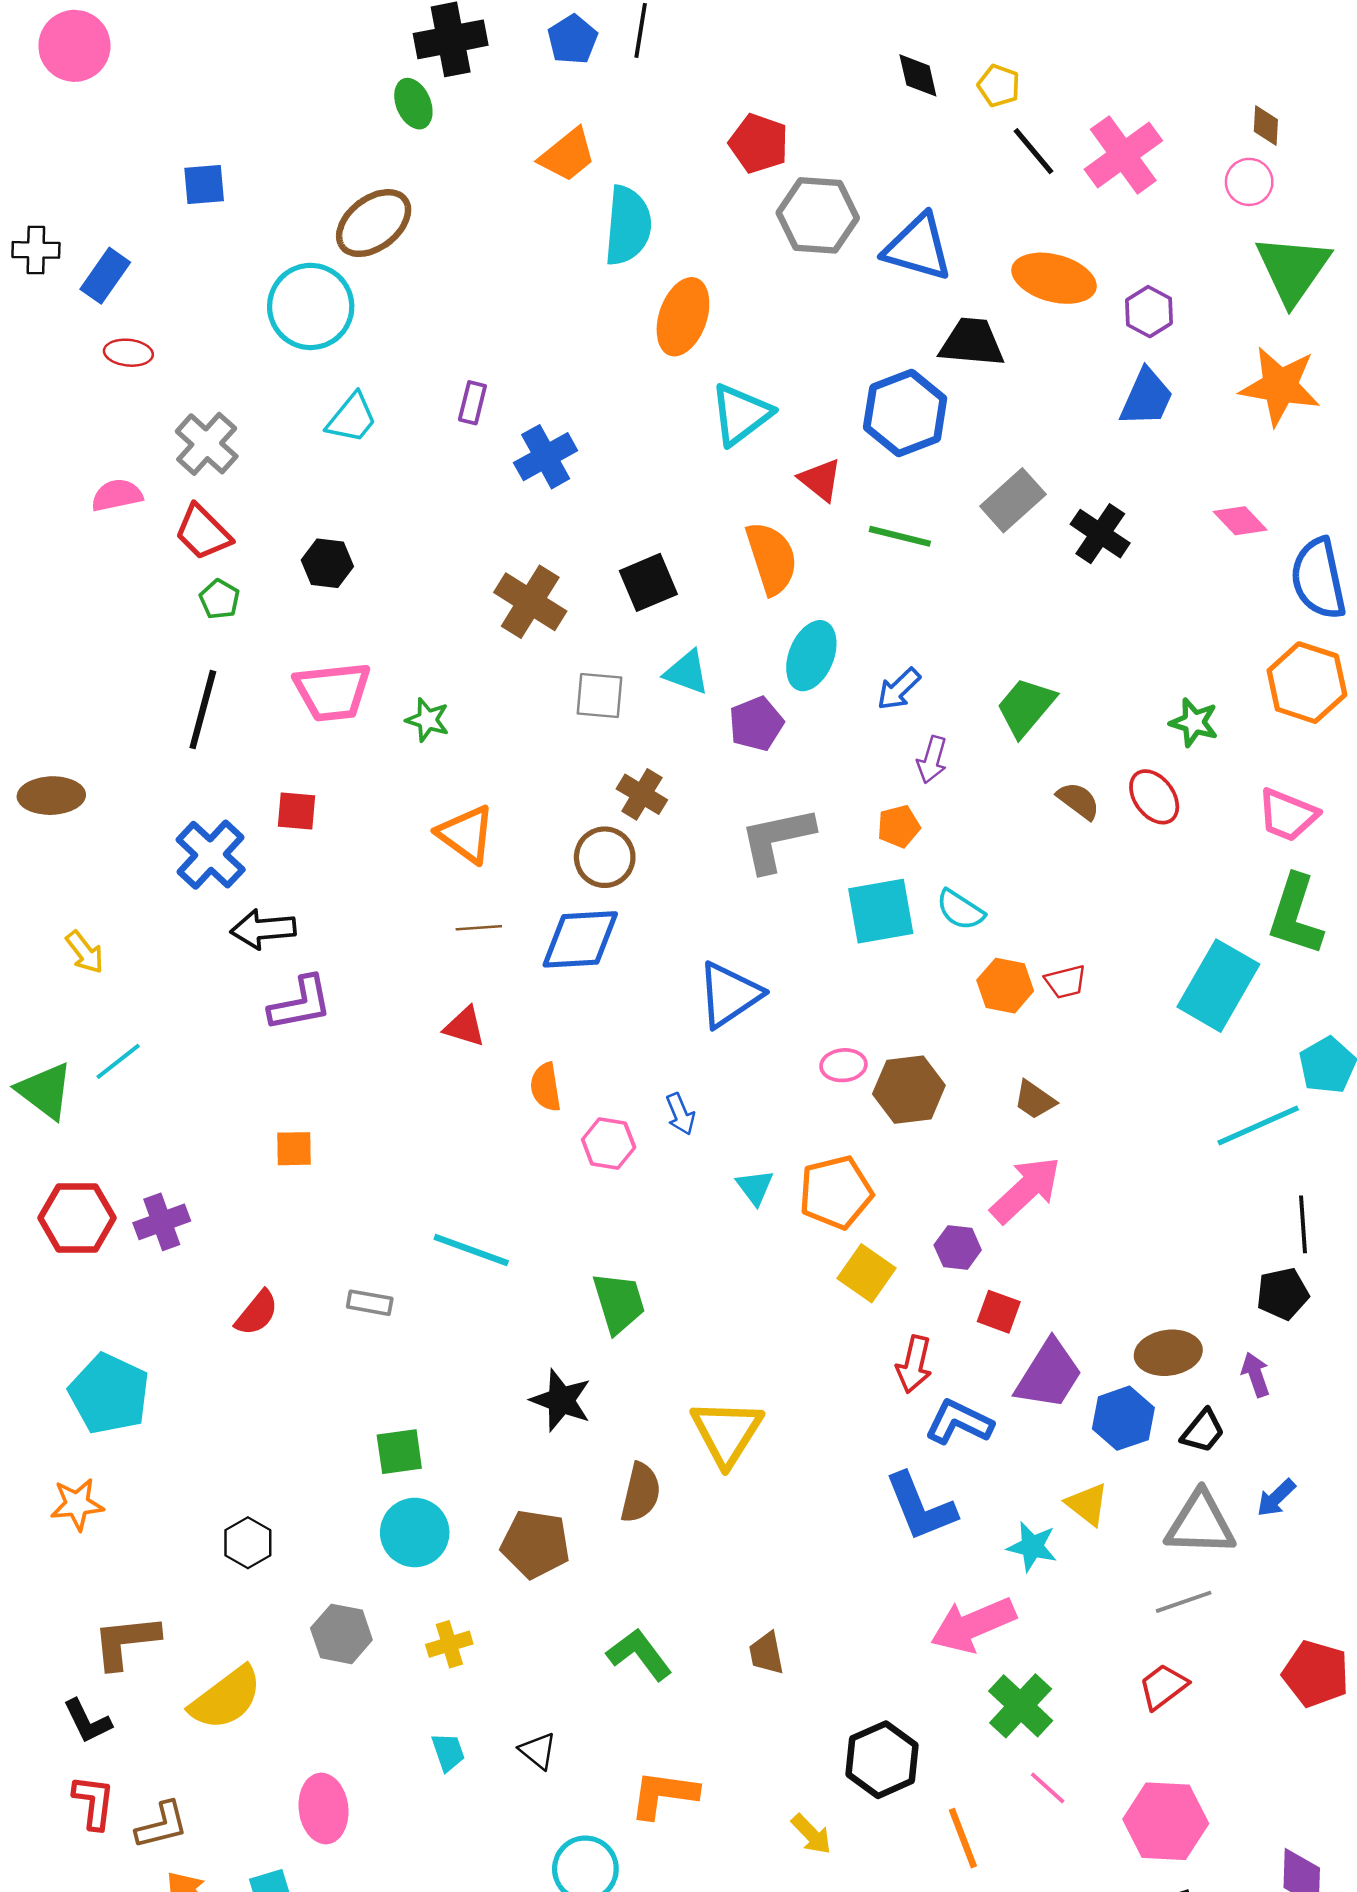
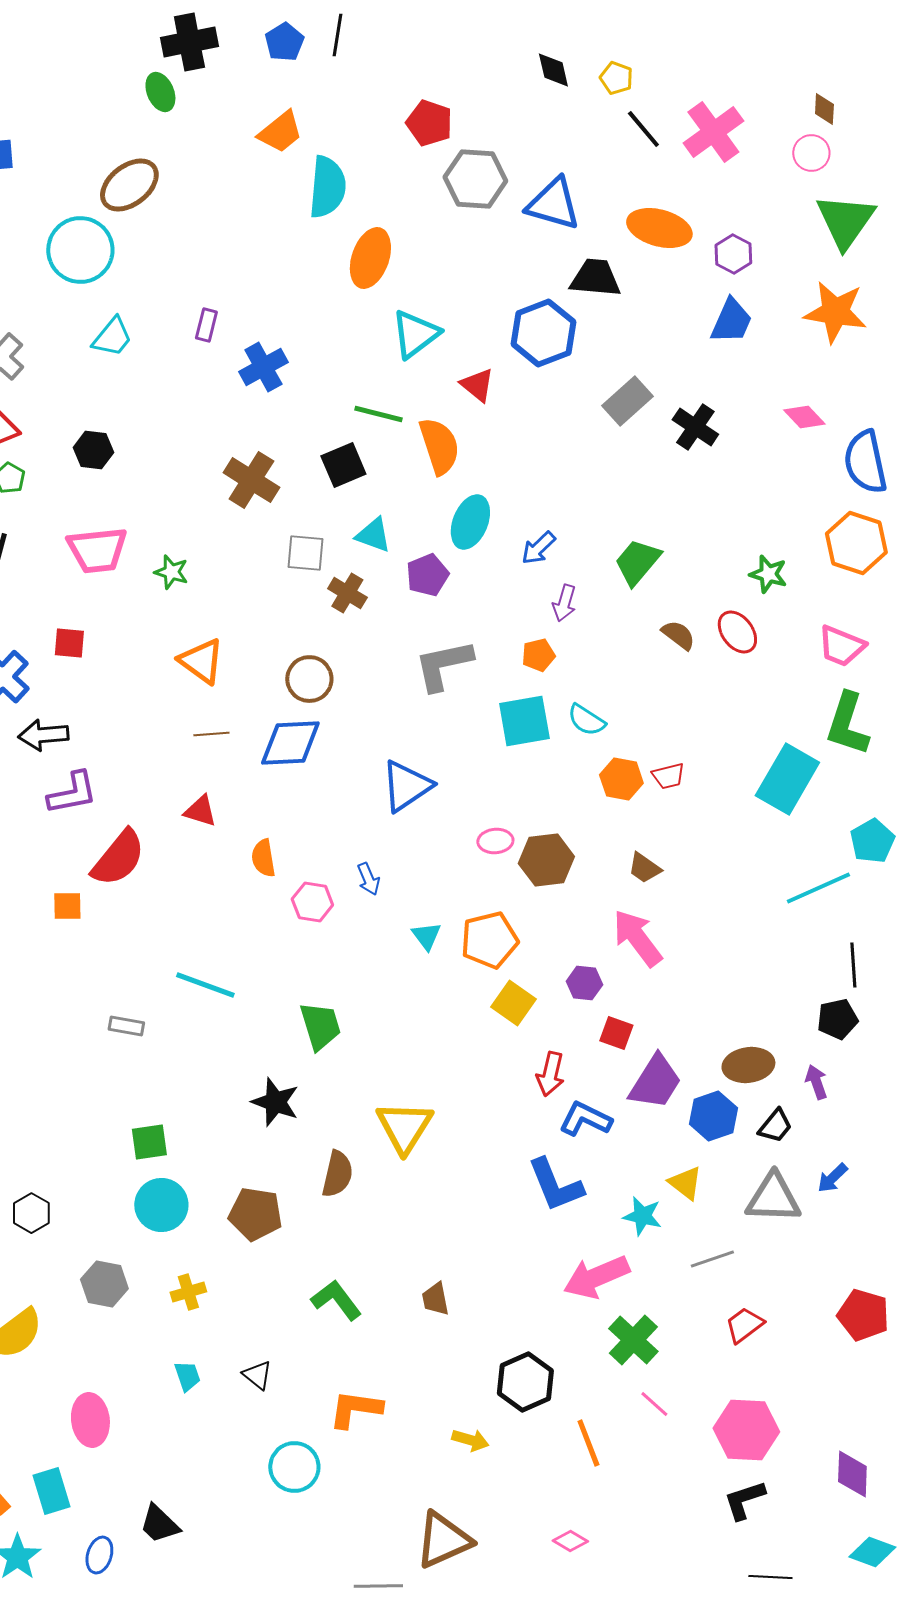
green line: (900, 536) -> (378, 414), moved
brown cross: (642, 794) -> (347, 593), moved
pink arrow: (1026, 1190) -> (637, 938), turned -84
red semicircle: (257, 1313) -> (118, 858), moved, size x1.6
gray line: (1184, 1602) -> (712, 1259), moved
yellow arrow: (811, 1834) -> (470, 1440), turned -30

